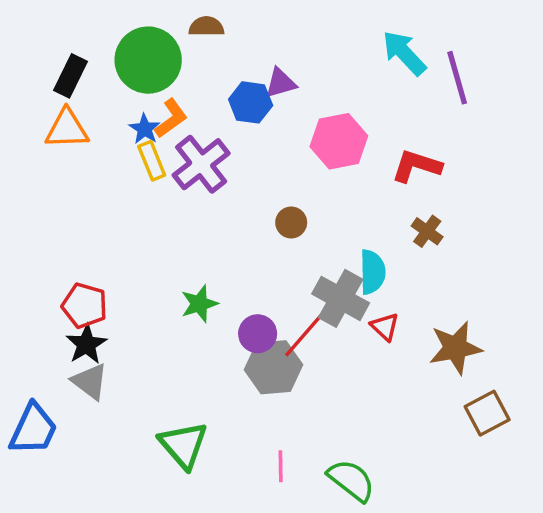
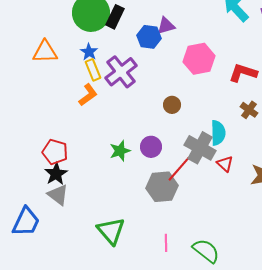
black rectangle: (70, 76) -> (115, 17), moved
orange L-shape: (171, 118) -> (88, 95), moved
purple circle: (258, 334) -> (151, 147), moved

